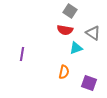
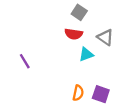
purple line: (22, 54) -> (25, 61), turned -40
orange semicircle: (64, 72) -> (78, 93), moved

